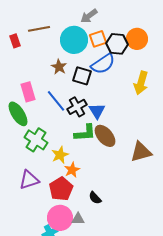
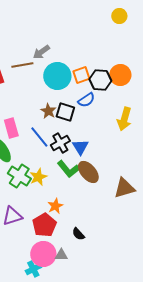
gray arrow: (89, 16) -> (41, 52), moved
blue semicircle: (103, 64) -> (86, 100), size x0.7
brown star: (59, 67) -> (48, 111), moved
green L-shape: (85, 133) -> (68, 169), turned 55
yellow star: (60, 155) -> (38, 177), moved

